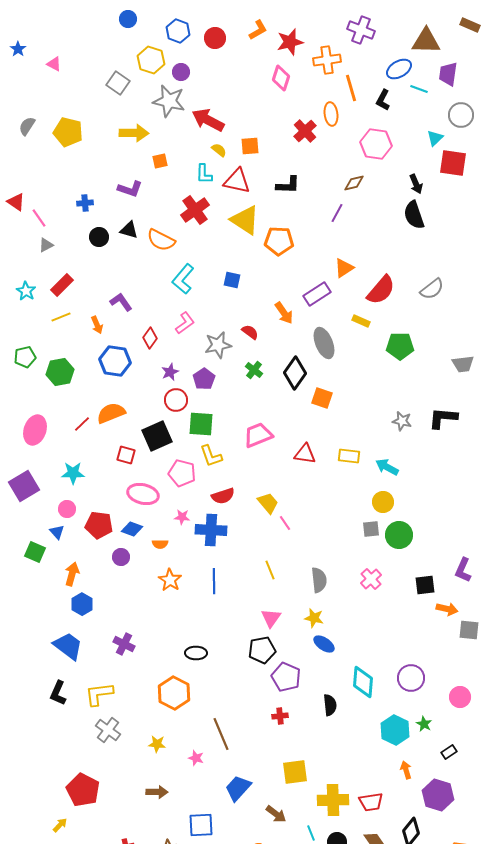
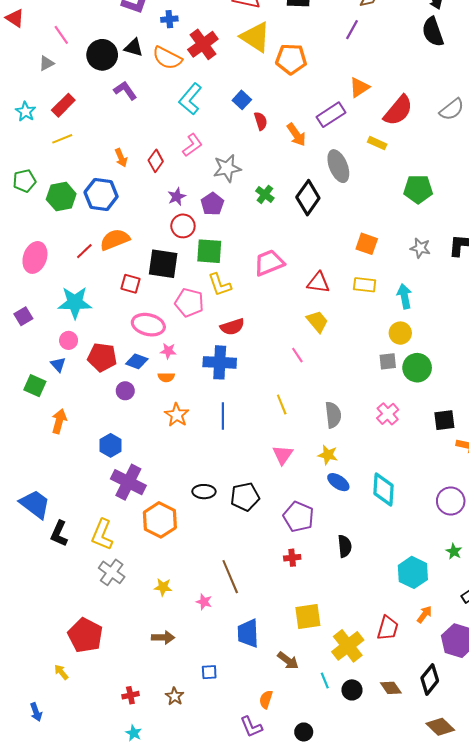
blue cross: (85, 203) -> (169, 19), moved
red cross: (195, 210) -> (203, 44), moved
pink line: (39, 218) -> (61, 35), moved
black circle: (99, 237) -> (102, 55), size x1.5
blue square: (232, 280) -> (242, 100), turned 30
purple L-shape: (121, 302) -> (125, 91), moved
orange arrow: (97, 325) -> (121, 158), moved
red semicircle: (250, 332) -> (261, 121), moved, turned 36
green pentagon: (400, 346) -> (418, 189), moved
blue hexagon: (115, 361) -> (101, 194), moved
orange square: (322, 398) -> (367, 244), moved
black square: (157, 436) -> (163, 264), turned 32
cyan arrow: (387, 467) -> (404, 296), turned 50
cyan star: (73, 473) -> (75, 303), size x1.4
purple square: (24, 486) -> (23, 316), size x0.6
yellow trapezoid: (268, 503) -> (317, 321), moved
pink star: (182, 517) -> (168, 351), moved
orange arrow: (72, 574) -> (59, 421), moved
blue hexagon: (82, 604) -> (111, 445), moved
purple cross: (124, 644) -> (128, 482), size x1.5
blue trapezoid: (68, 646) -> (35, 504), moved
black pentagon: (262, 650) -> (245, 497), moved
purple circle: (411, 678) -> (451, 501), moved
cyan diamond: (363, 682) -> (383, 489), moved
orange hexagon: (174, 693) -> (160, 520), moved
yellow L-shape: (99, 694) -> (102, 535), turned -60
green star: (424, 724) -> (454, 551), moved
orange arrow: (406, 770) -> (424, 614), turned 54
blue trapezoid: (238, 788) -> (248, 633), turned -44
yellow cross: (333, 800) -> (348, 646), turned -36
red trapezoid: (371, 802) -> (388, 628), moved, turned -65
yellow arrow: (60, 825) -> (61, 672), turned -84
blue square: (201, 825) -> (209, 672), size x0.6

